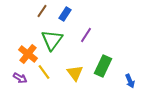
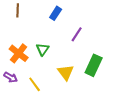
brown line: (42, 11) -> (18, 10), moved, turned -32
green triangle: (52, 40) -> (43, 49), moved, size x0.6
yellow line: (44, 72) -> (35, 84), moved

